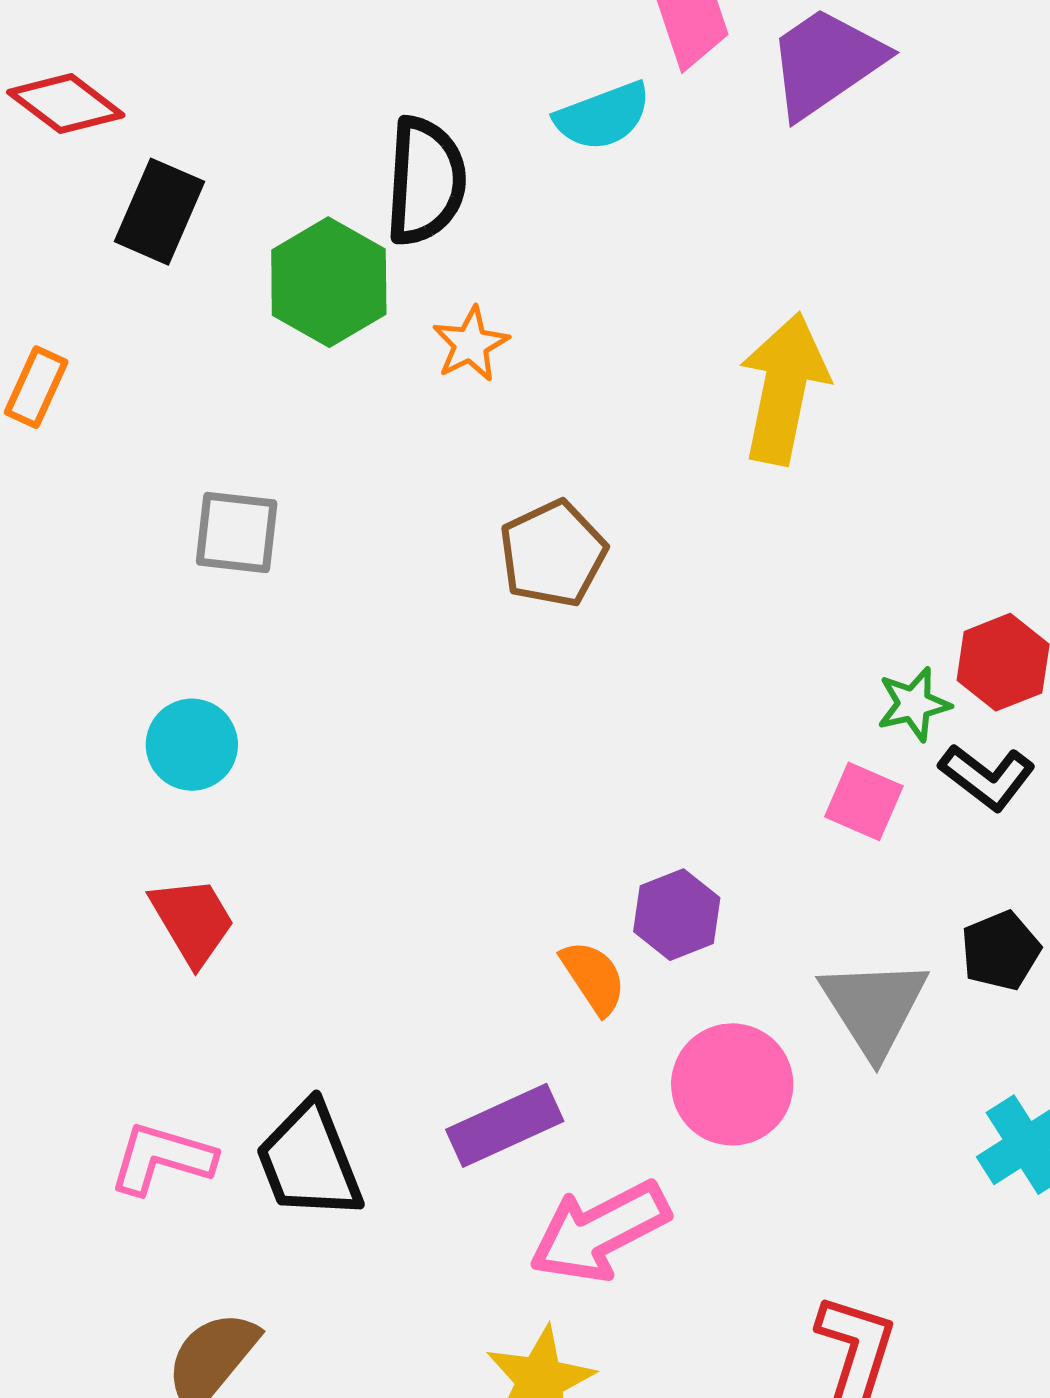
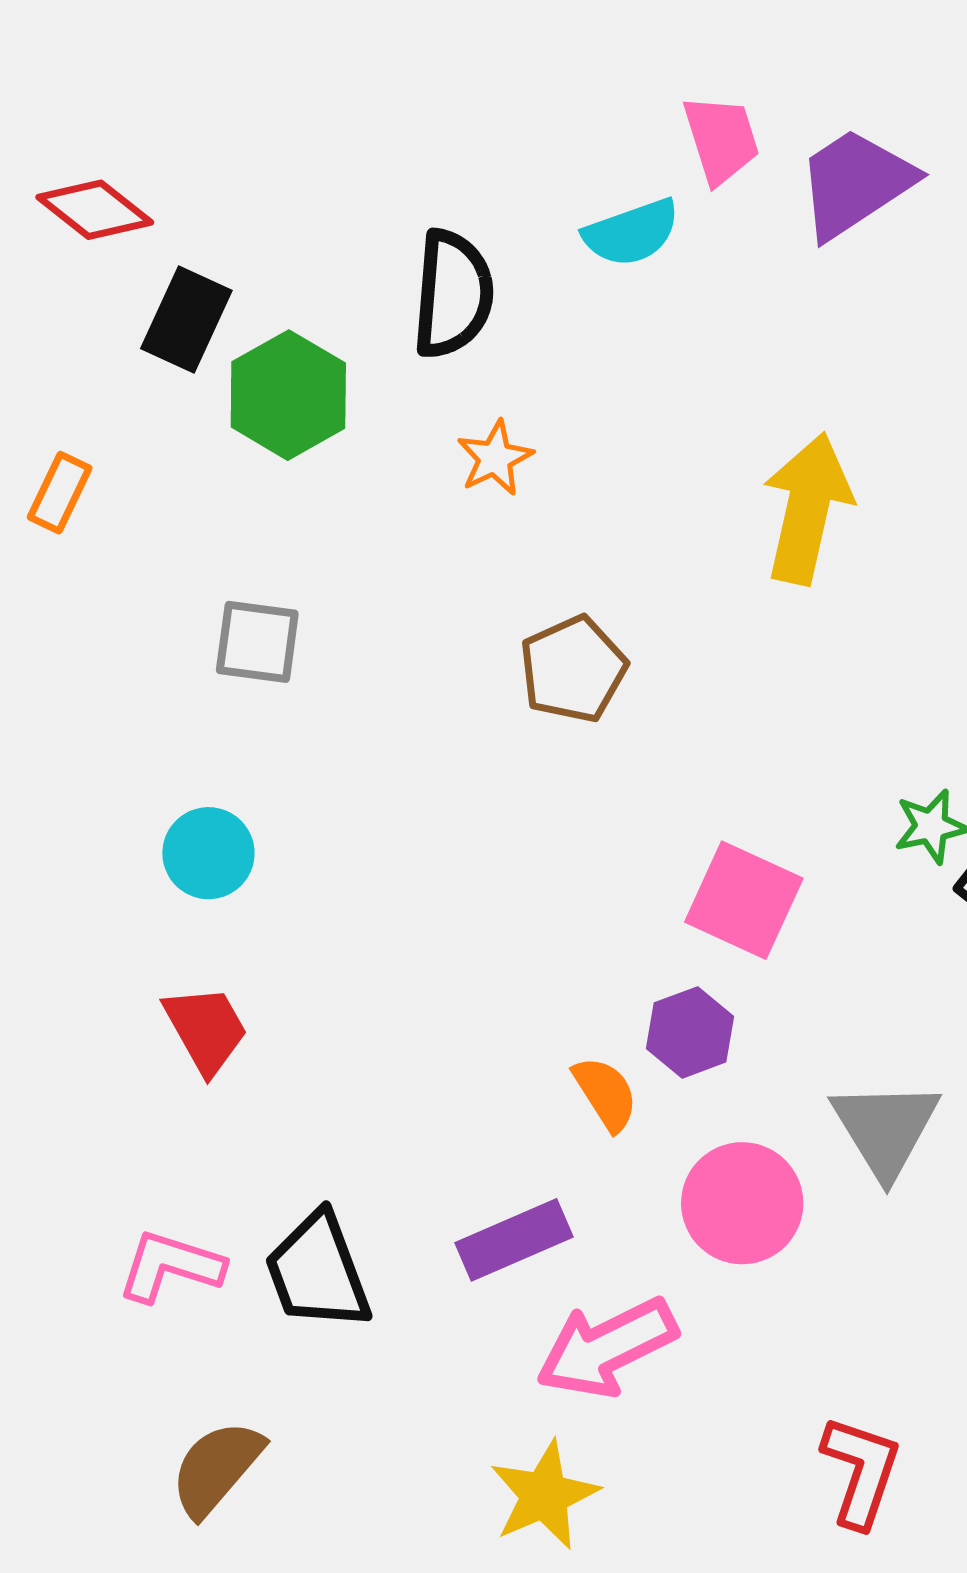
green hexagon: (329, 282) -> (288, 395), moved
pink square: (864, 801) -> (744, 900), moved, size x1.5

